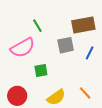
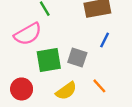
gray square: (66, 45) -> (77, 58), moved, turned 30
green square: (41, 71) -> (49, 60), size x1.6

